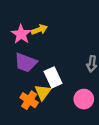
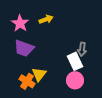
yellow arrow: (39, 30) -> (46, 19), moved
white rectangle: (53, 77) -> (75, 61), moved

